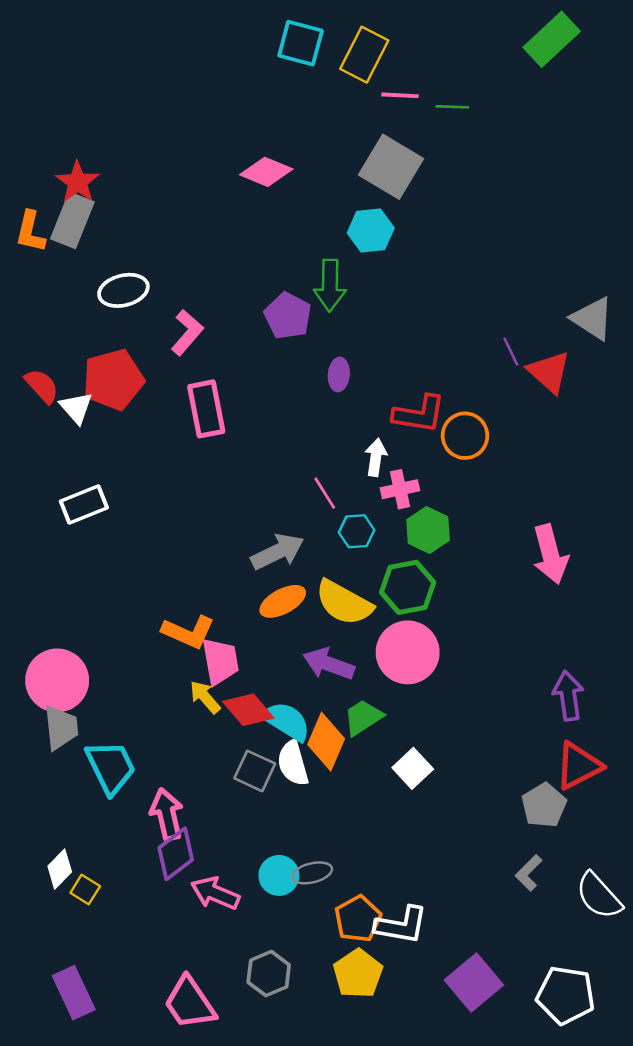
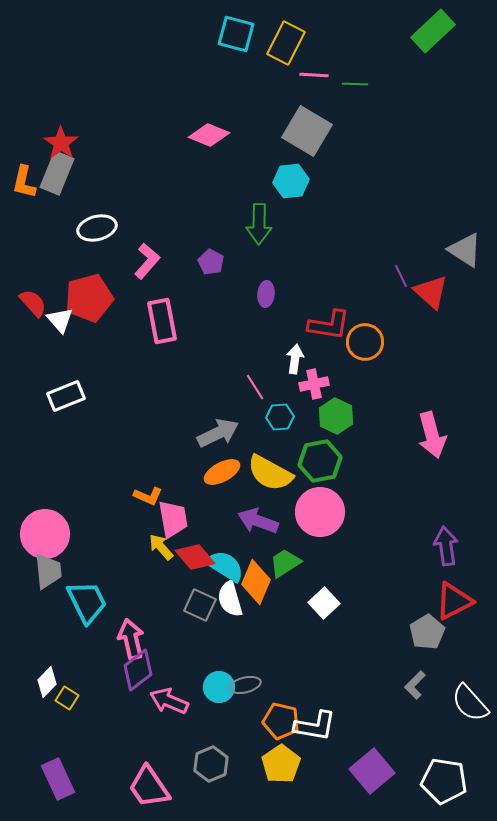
purple pentagon: (288, 316) -> (211, 262), moved, size x0.7
orange L-shape: (188, 632) -> (148, 496), size x0.7
orange pentagon: (358, 919) -> (281, 721), turned -30

